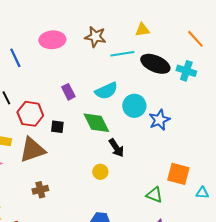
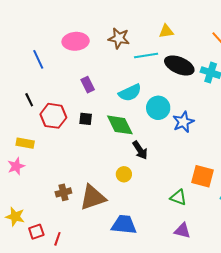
purple rectangle: (68, 92) -> (88, 85), moved
black square: (57, 127) -> (86, 119), moved
brown triangle: (32, 150) -> (93, 197), moved

